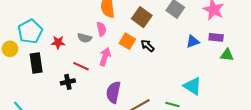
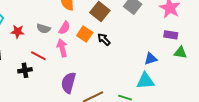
pink semicircle: (101, 29) -> (64, 28), moved, turned 40
blue triangle: (193, 42) -> (151, 59), moved
pink arrow: (105, 57) -> (62, 48), turned -36
cyan triangle: (193, 86) -> (145, 81), turned -42

